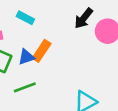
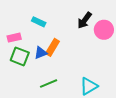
green line: (25, 87) -> (49, 84), moved

